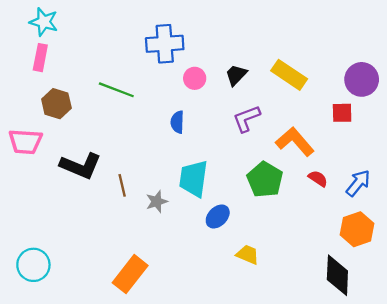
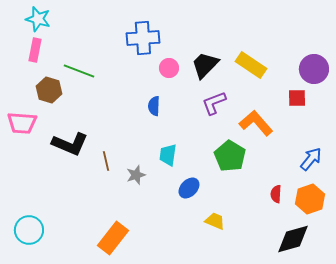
black trapezoid: (236, 75) -> (205, 65), size x1.4
green line: (116, 90) -> (79, 71), moved
cyan trapezoid: (193, 178) -> (168, 155), size x0.7
red semicircle: (318, 178) -> (276, 194), moved, turned -120
black diamond: (337, 275) -> (293, 239), turned 72

